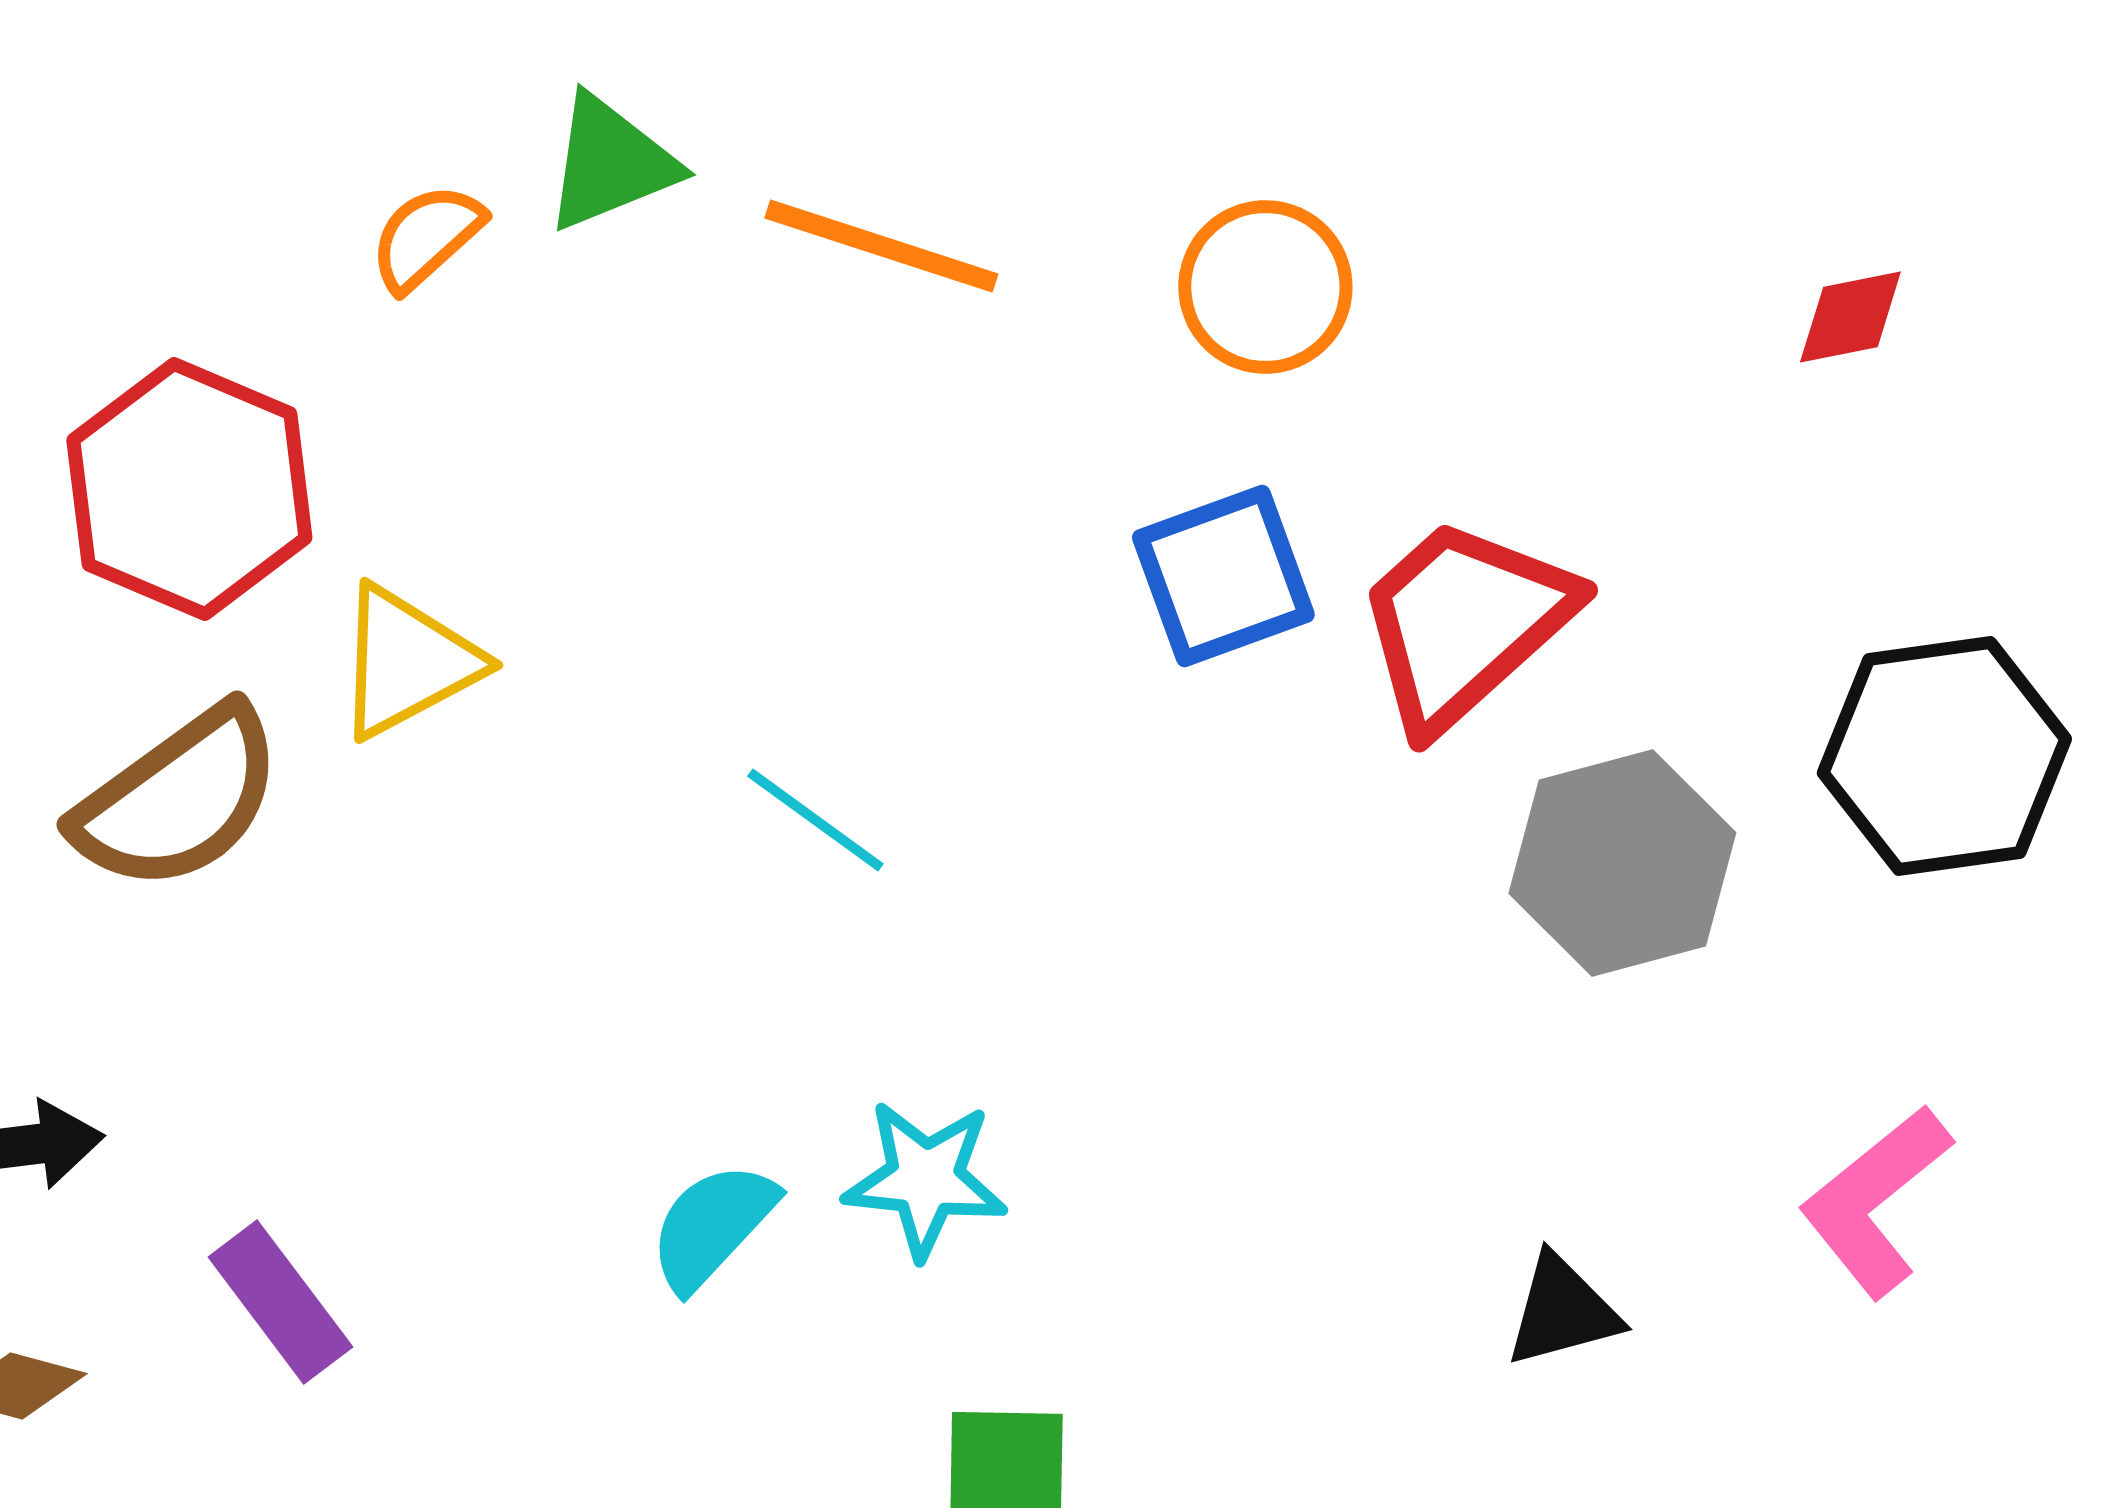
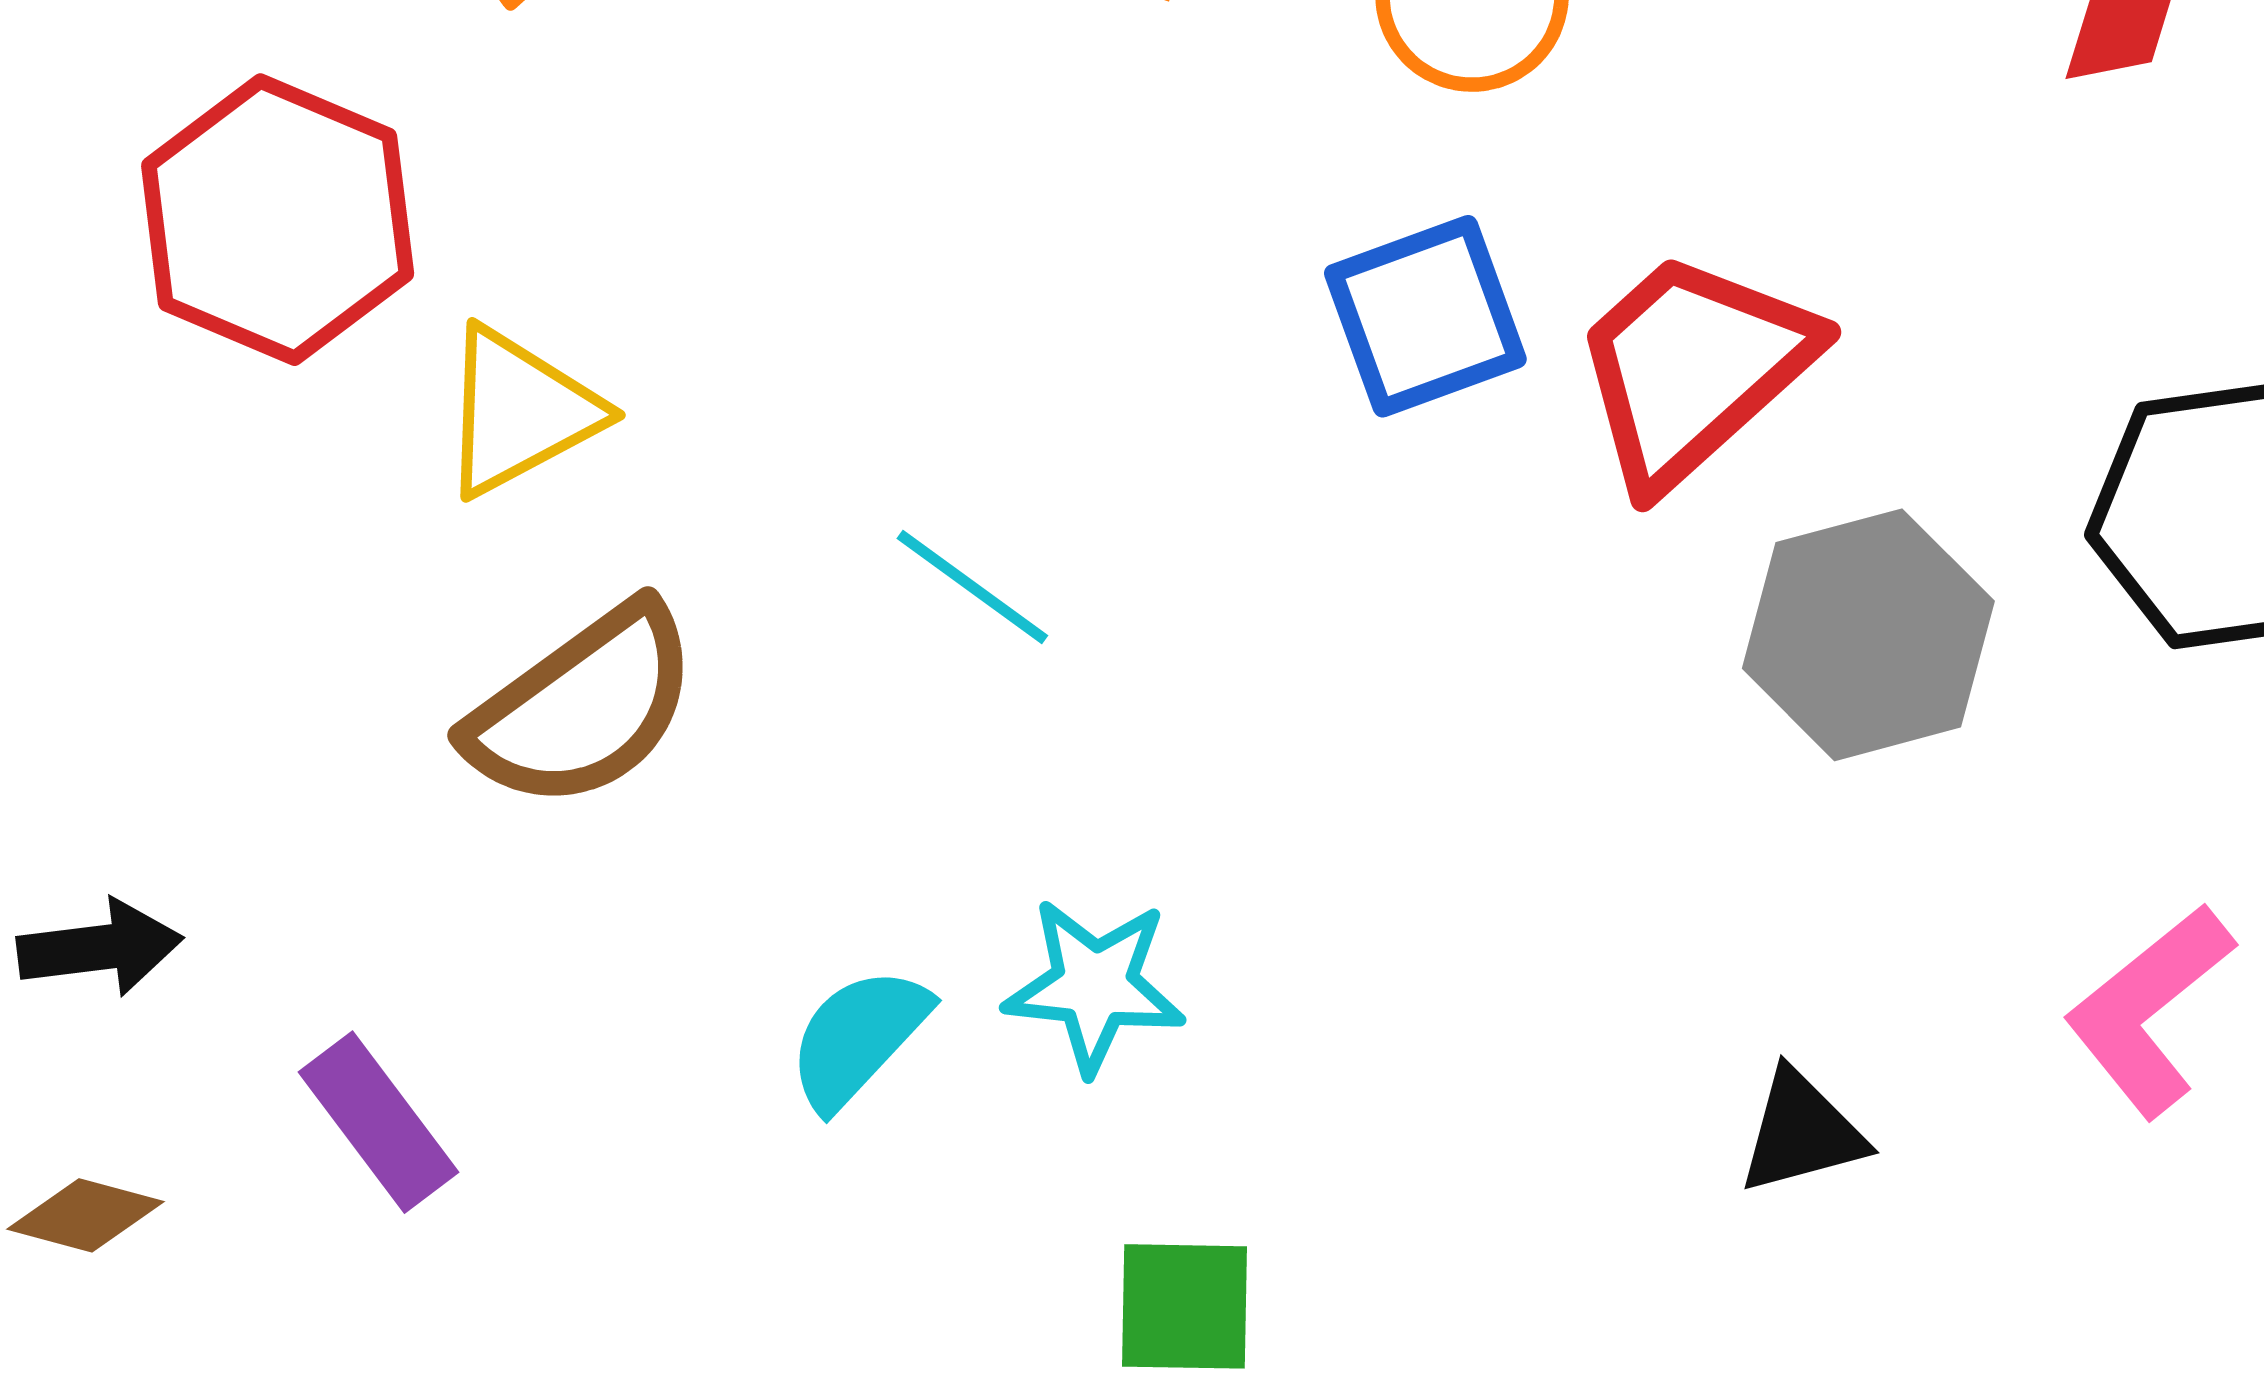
brown semicircle: (178, 799) -> (583, 707), moved

